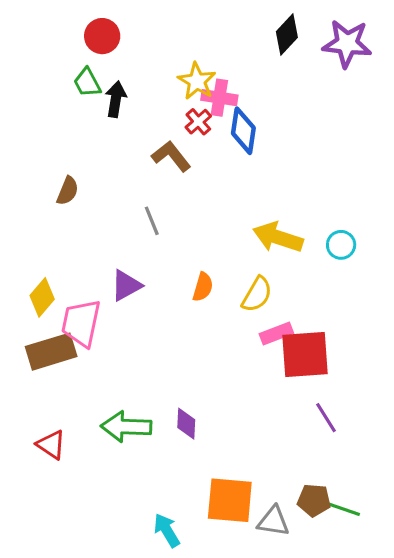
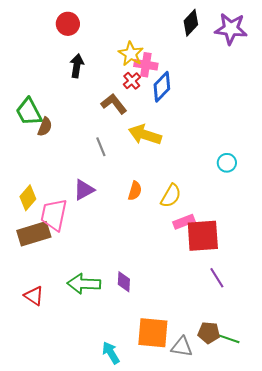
green trapezoid: (87, 83) -> (29, 112), moved, size x1.4
blue diamond: (243, 131) -> (162, 87), turned 36
yellow arrow: (278, 237) -> (145, 135), moved

